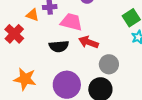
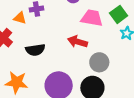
pink trapezoid: (71, 22) -> (92, 18), moved
black semicircle: (59, 46) -> (35, 50), moved

